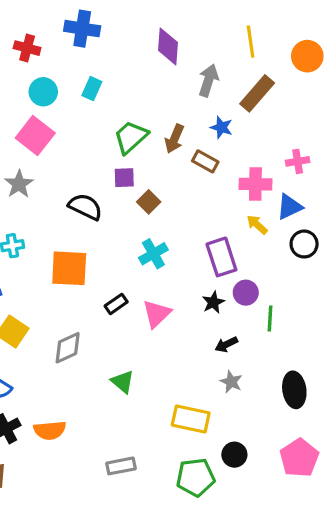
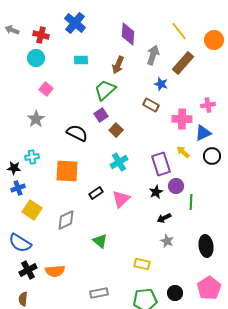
blue cross: (82, 29) -> (75, 23), turned 30
yellow line: (251, 42) -> (179, 31), turned -30
cyan rectangle: (92, 89) -> (81, 60), turned 64
cyan circle: (43, 92) -> (36, 58), moved
pink square: (35, 135) -> (46, 89), size x0.6
brown arrow: (174, 139) -> (118, 65), moved
purple square: (124, 178) -> (101, 115), turned -32
yellow arrow: (257, 225) -> (183, 152), moved
yellow rectangle: (191, 419) -> (142, 264), size x0.7
black circle: (234, 455) -> (175, 293), moved

